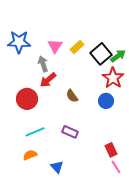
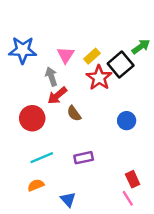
green arrow: (118, 56) -> (141, 47), moved
red star: (113, 78) -> (99, 78), moved
brown semicircle: (72, 96) -> (74, 113), moved
purple rectangle: (70, 132) -> (84, 158), turned -35
pink line: (116, 167) -> (128, 198), moved

